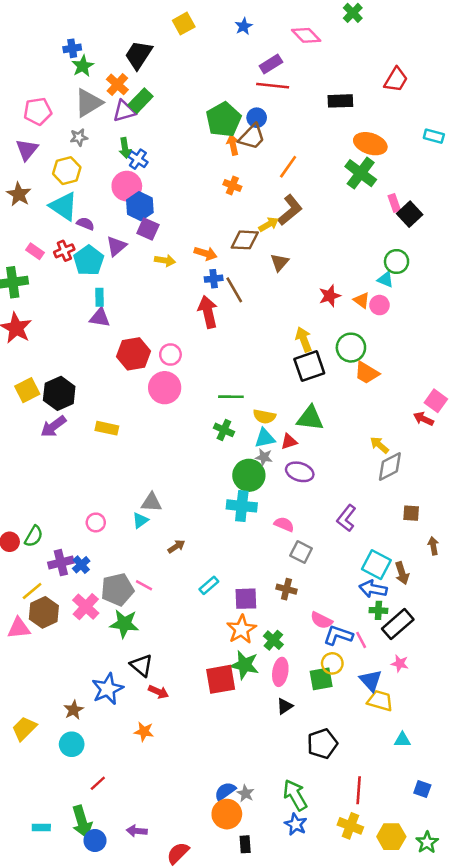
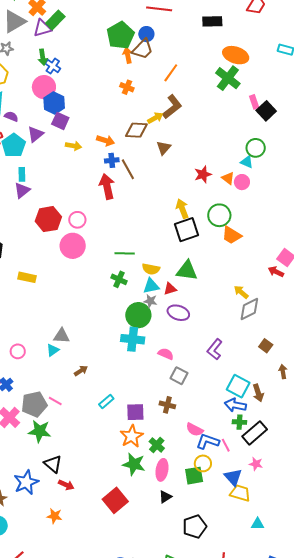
purple triangle: (100, 318) -> (22, 190), turned -48
brown square: (411, 513) -> (266, 346), turned 32
red square: (221, 679) -> (115, 500), moved, turned -30

